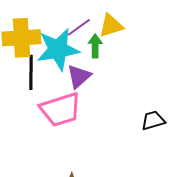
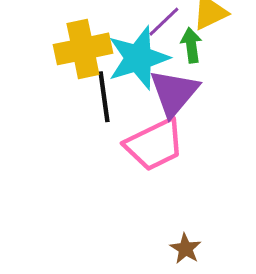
purple triangle: (79, 76) -> (174, 93), size x1.4

